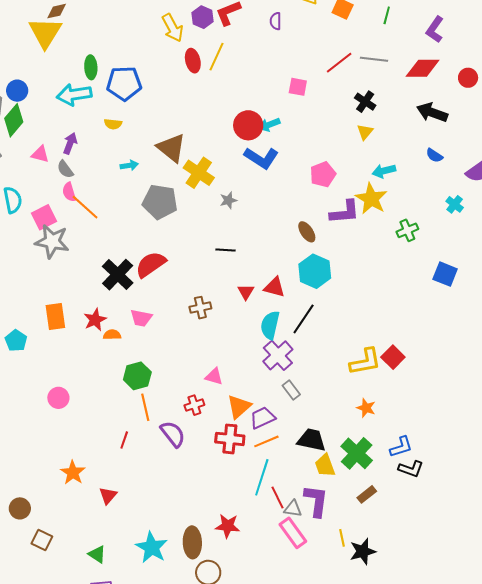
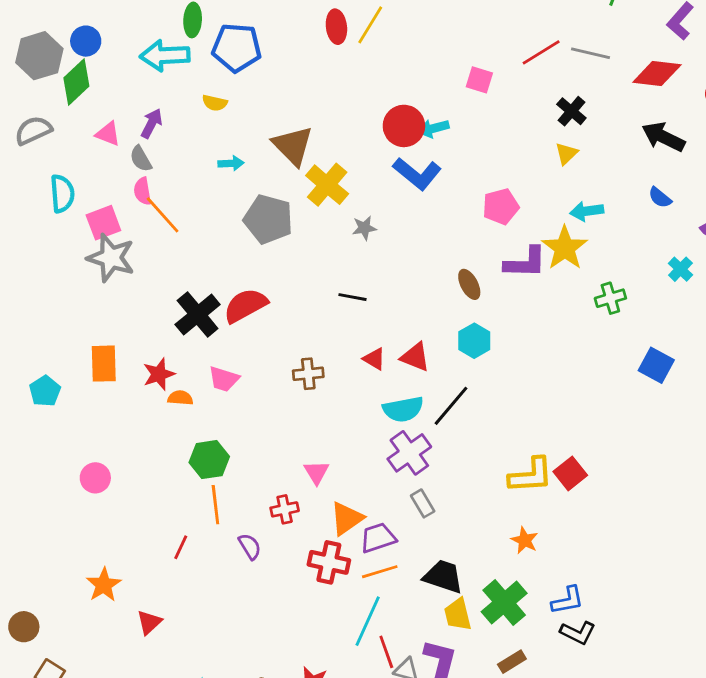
cyan hexagon: (315, 271) -> (474, 341), size x0.7
red triangle: (246, 292) -> (374, 359), turned -36
cyan semicircle: (270, 325) -> (403, 409), turned -120
pink triangle: (214, 376) -> (317, 472), turned 36
purple semicircle: (173, 434) -> (250, 546), size x0.7

